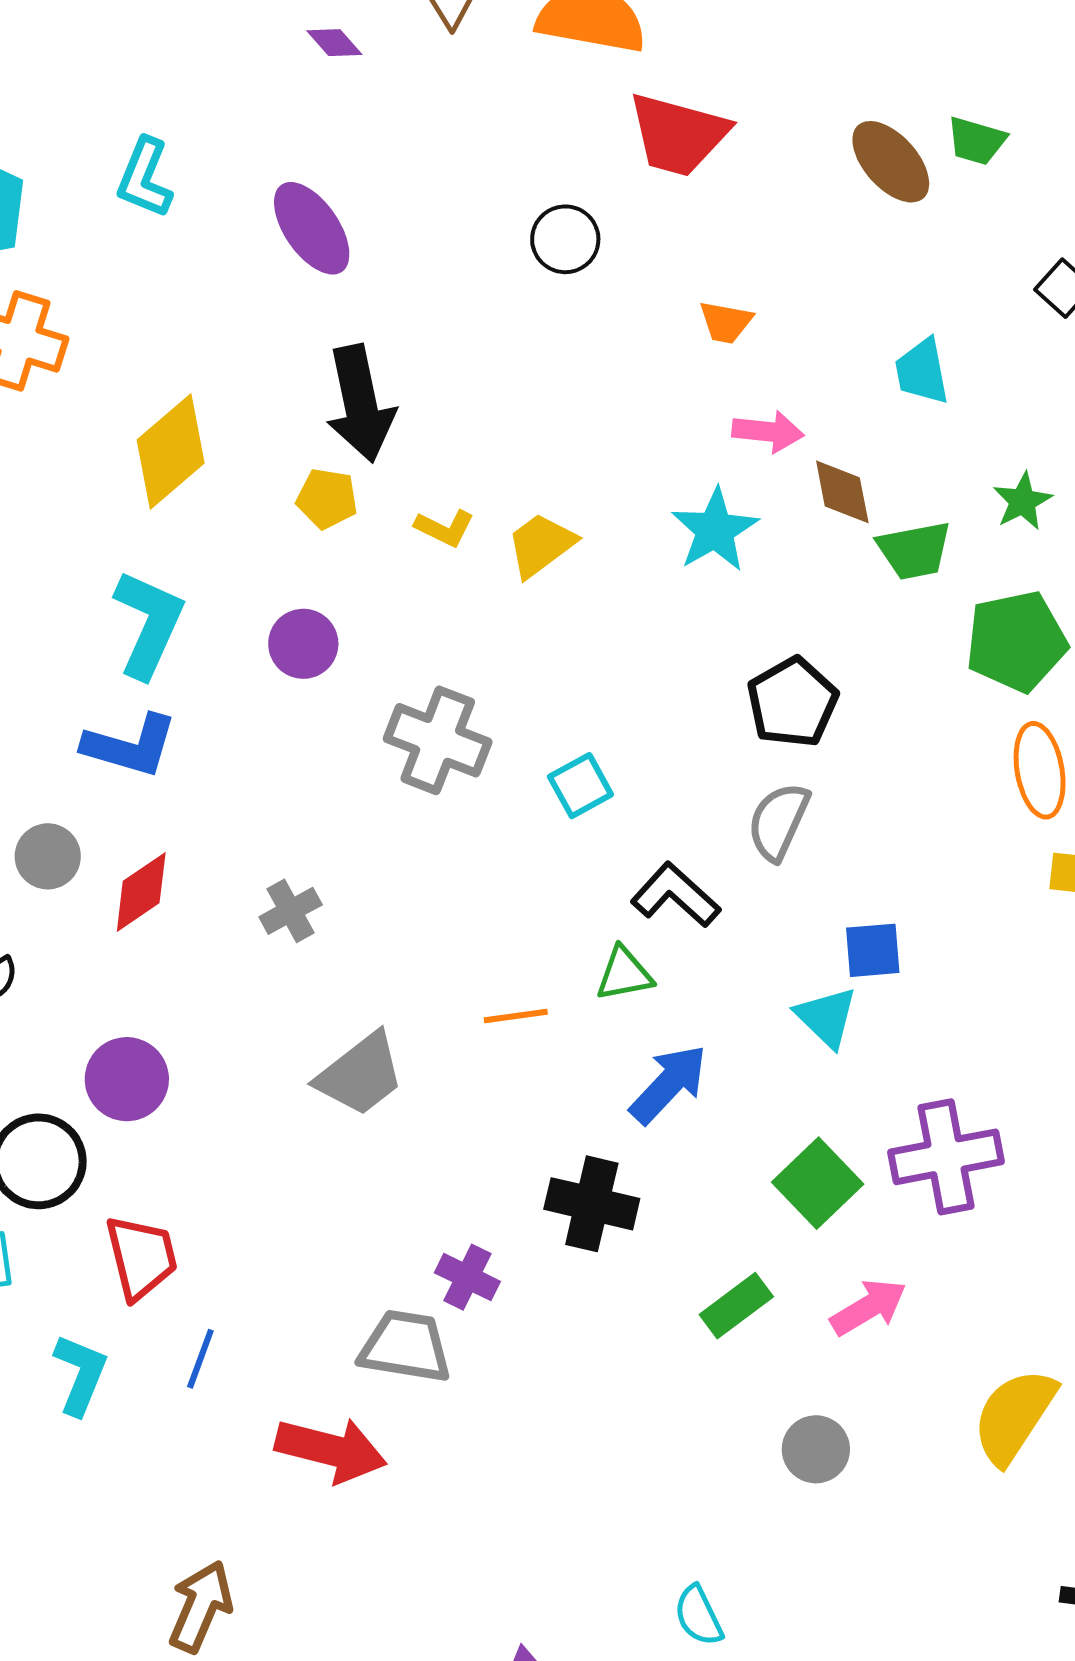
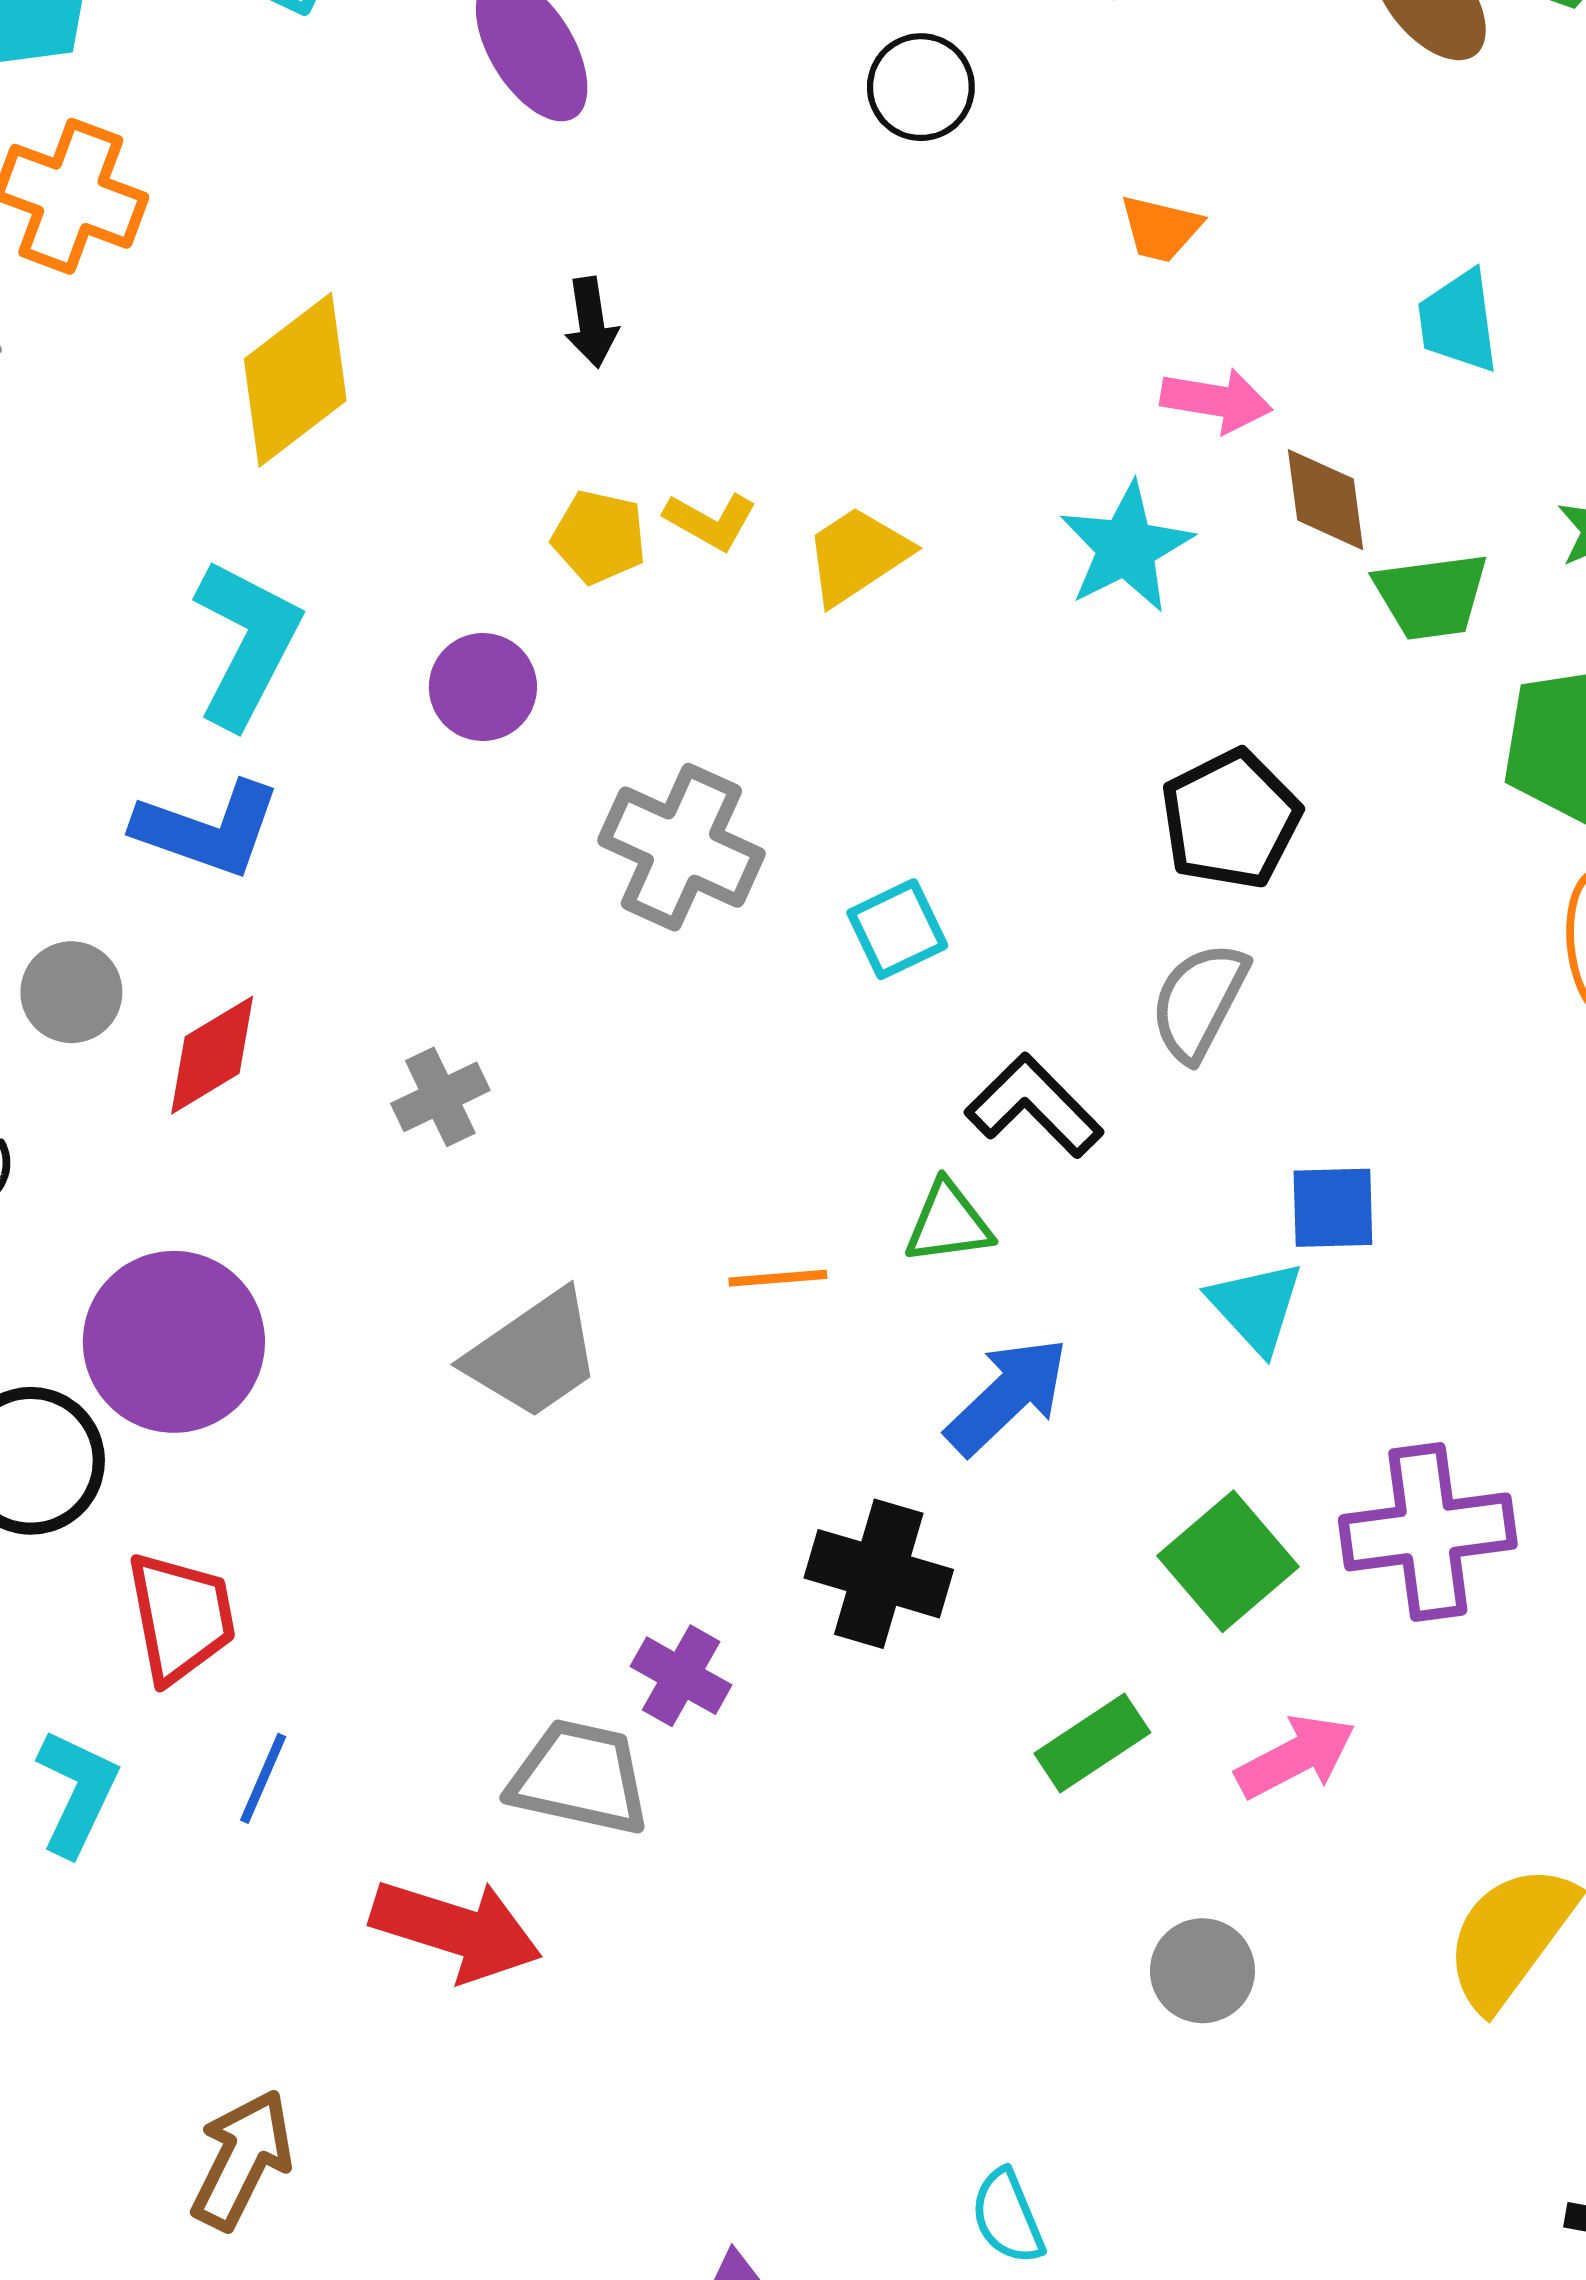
black arrow: (360, 404) -> (591, 322), size x0.5
yellow pentagon: (327, 499) -> (599, 537), moved
purple circle: (127, 1079) -> (174, 1342), size x1.4

